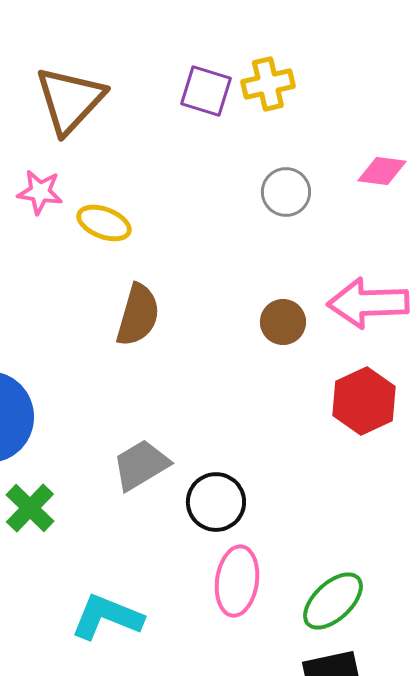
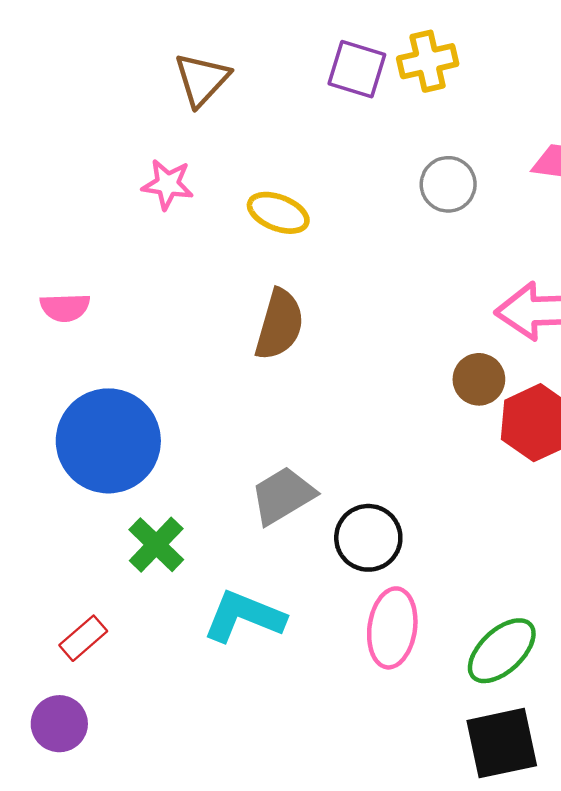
brown triangle: (70, 100) -> (202, 79), size x0.7
yellow ellipse: (104, 223) -> (278, 213), moved
brown circle: (283, 322) -> (479, 379), moved
cyan L-shape: (107, 617) -> (244, 617), moved

